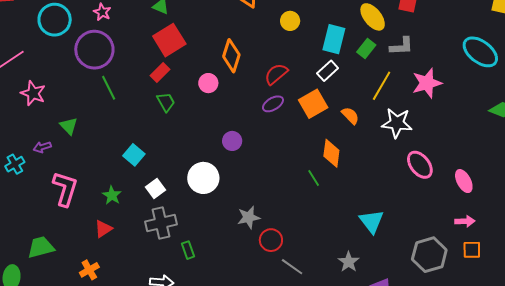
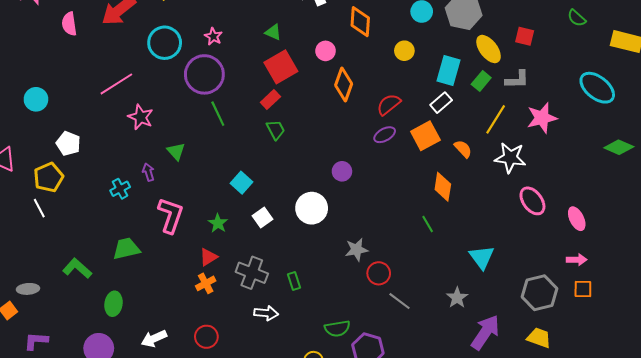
pink circle: (208, 83) -> (326, 51), moved
purple arrow: (42, 147) -> (148, 172), turned 90
green line: (314, 178) -> (428, 224), moved
gray cross: (161, 223) -> (252, 273), moved, turned 32
green trapezoid: (41, 247) -> (126, 249), moved
orange cross: (89, 270) -> (206, 283), moved

